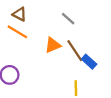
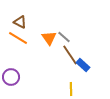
gray line: (68, 19) -> (64, 37), moved
orange triangle: (53, 45) -> (49, 38), moved, turned -42

